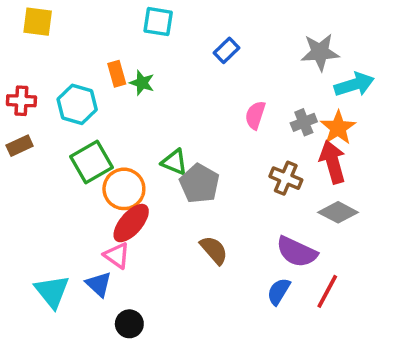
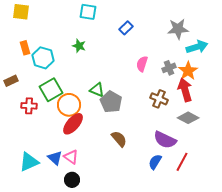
orange rectangle: (117, 74) -> (25, 48), moved
red cross: (21, 101) -> (29, 106), moved
pink triangle: (117, 255) -> (71, 157), moved
cyan triangle: (52, 291) -> (29, 162), turned 45

